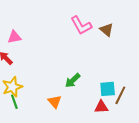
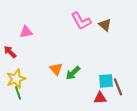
pink triangle: (14, 37) -> (26, 32), moved
brown line: (120, 95) -> (118, 87), turned -48
orange triangle: (55, 102) -> (56, 69), moved

